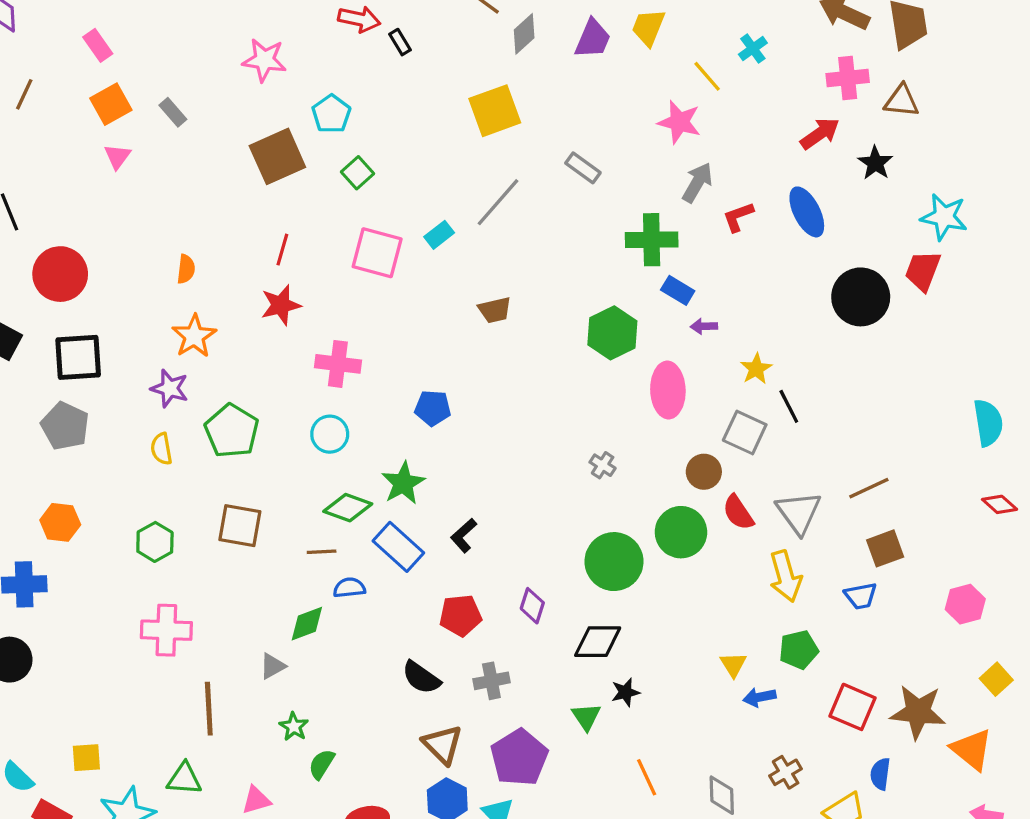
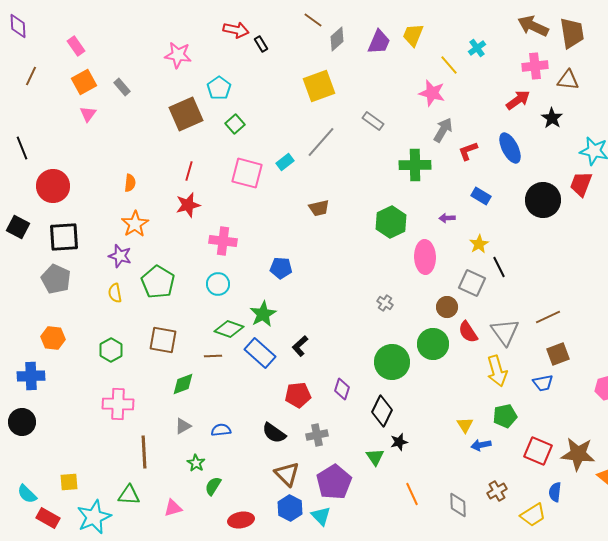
blue rectangle: (678, 290) -> (481, 196), moved
blue semicircle: (349, 588) -> (221, 430), moved
green diamond: (307, 624) -> (183, 384), moved
black diamond: (598, 642) -> (382, 411), turned -64

